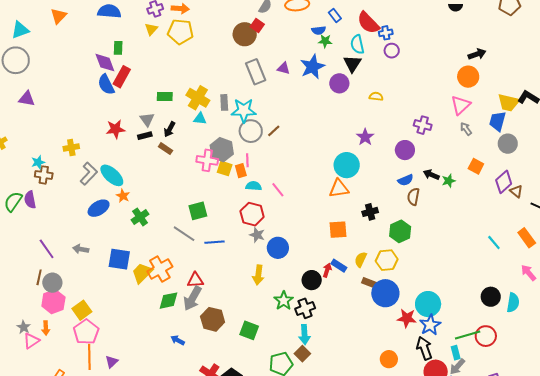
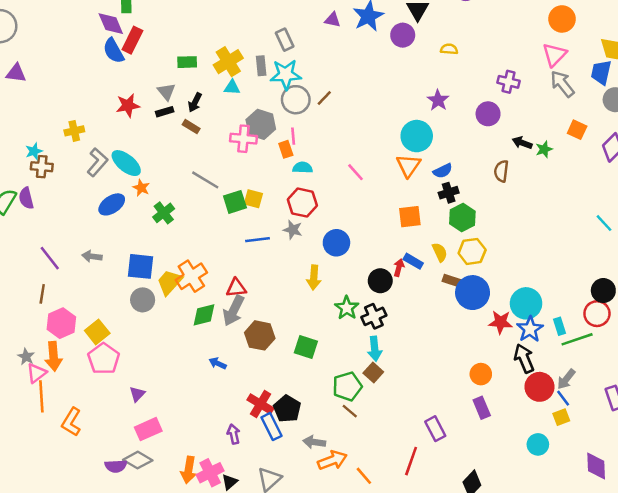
gray rectangle: (256, 72) -> (285, 40), moved, size x0.7
yellow cross: (198, 98) -> (228, 62), turned 30
gray arrow: (466, 129) -> (562, 84), size x1.6
yellow square: (225, 168) -> (253, 199), moved
blue semicircle: (406, 180) -> (443, 171), moved
orange triangle: (339, 189) -> (408, 166), turned -45
pink line: (278, 190) -> (355, 172), moved
green hexagon: (400, 231) -> (462, 217), moved
gray line: (184, 234) -> (205, 180), moved
gray star: (257, 235) -> (293, 230), moved
yellow semicircle: (361, 259) -> (440, 252), turned 133
gray circle: (52, 283) -> (143, 300), moved
orange arrow: (46, 328) -> (54, 356), size x1.6
red circle: (486, 336) -> (597, 314), moved
cyan rectangle: (456, 353) -> (560, 326), moved
orange line: (89, 357) -> (41, 396), moved

